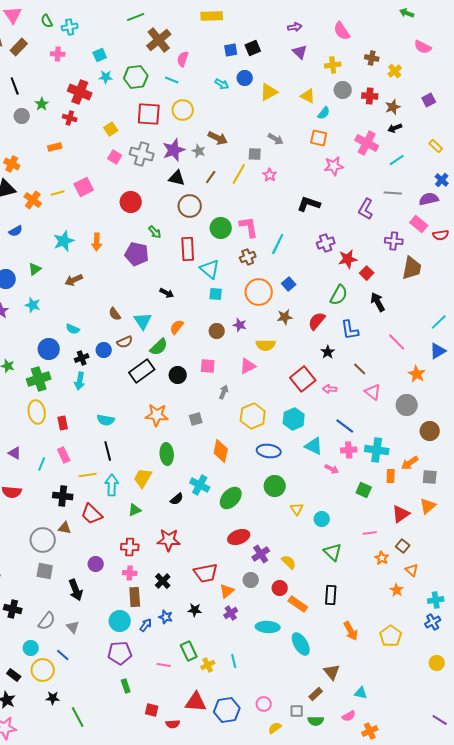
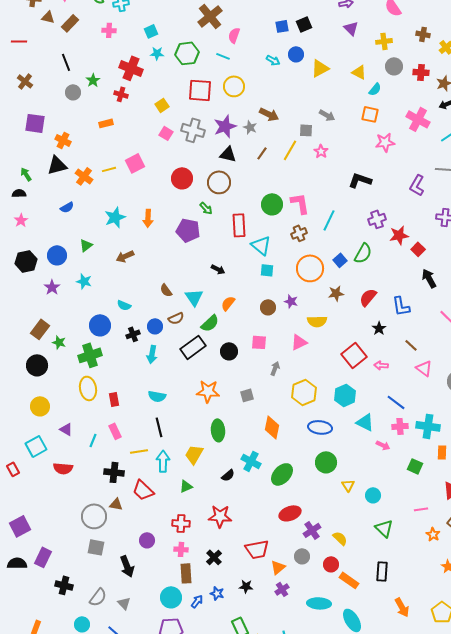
brown circle: (190, 206) -> (219, 182), moved
green semicircle: (339, 295) -> (363, 253), moved
cyan arrow: (80, 381) -> (152, 354), moved

